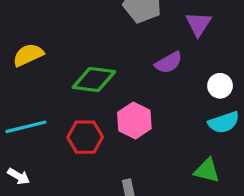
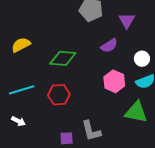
pink hexagon: (134, 120) -> (114, 81), moved
green triangle: (207, 171) -> (136, 112), size x1.4

